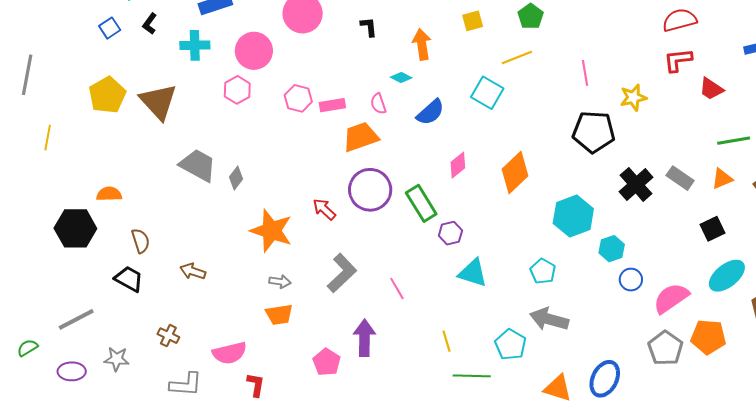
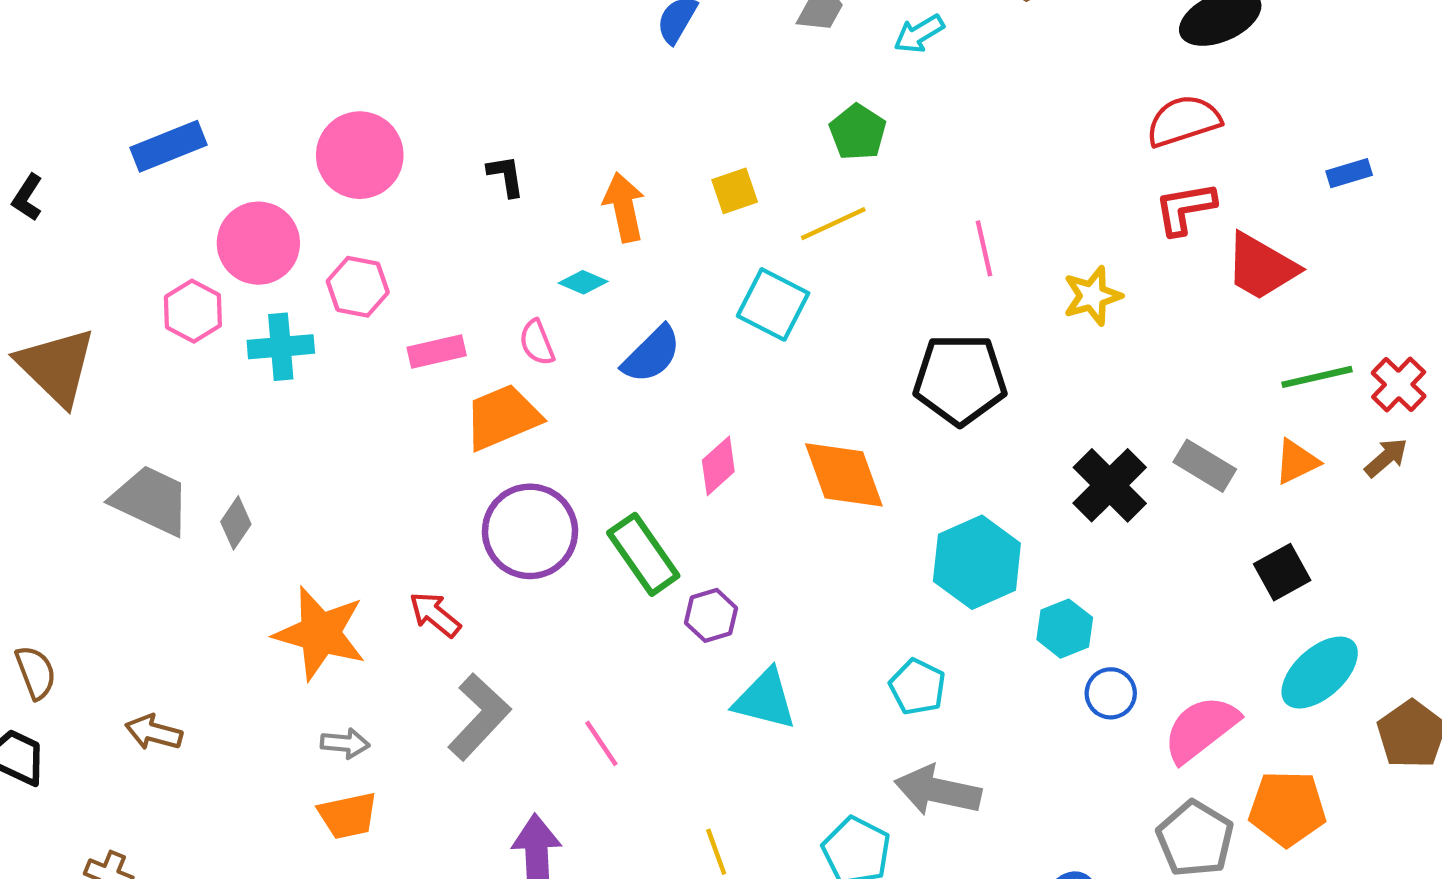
yellow square: (473, 21) -> (735, 191), moved
cyan cross: (195, 45) -> (281, 347), moved
red trapezoid: (711, 89) -> (1261, 267), size x1.4
pink hexagon: (237, 90) -> (193, 311), moved
pink hexagon: (298, 98) -> (358, 287), moved
black pentagon: (594, 132) -> (960, 379), moved
orange diamond: (515, 173) -> (844, 475), turned -63
red arrow: (324, 209) -> (435, 615), moved

